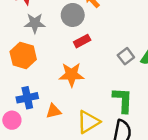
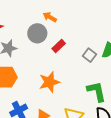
red rectangle: (82, 41) -> (59, 46), moved

